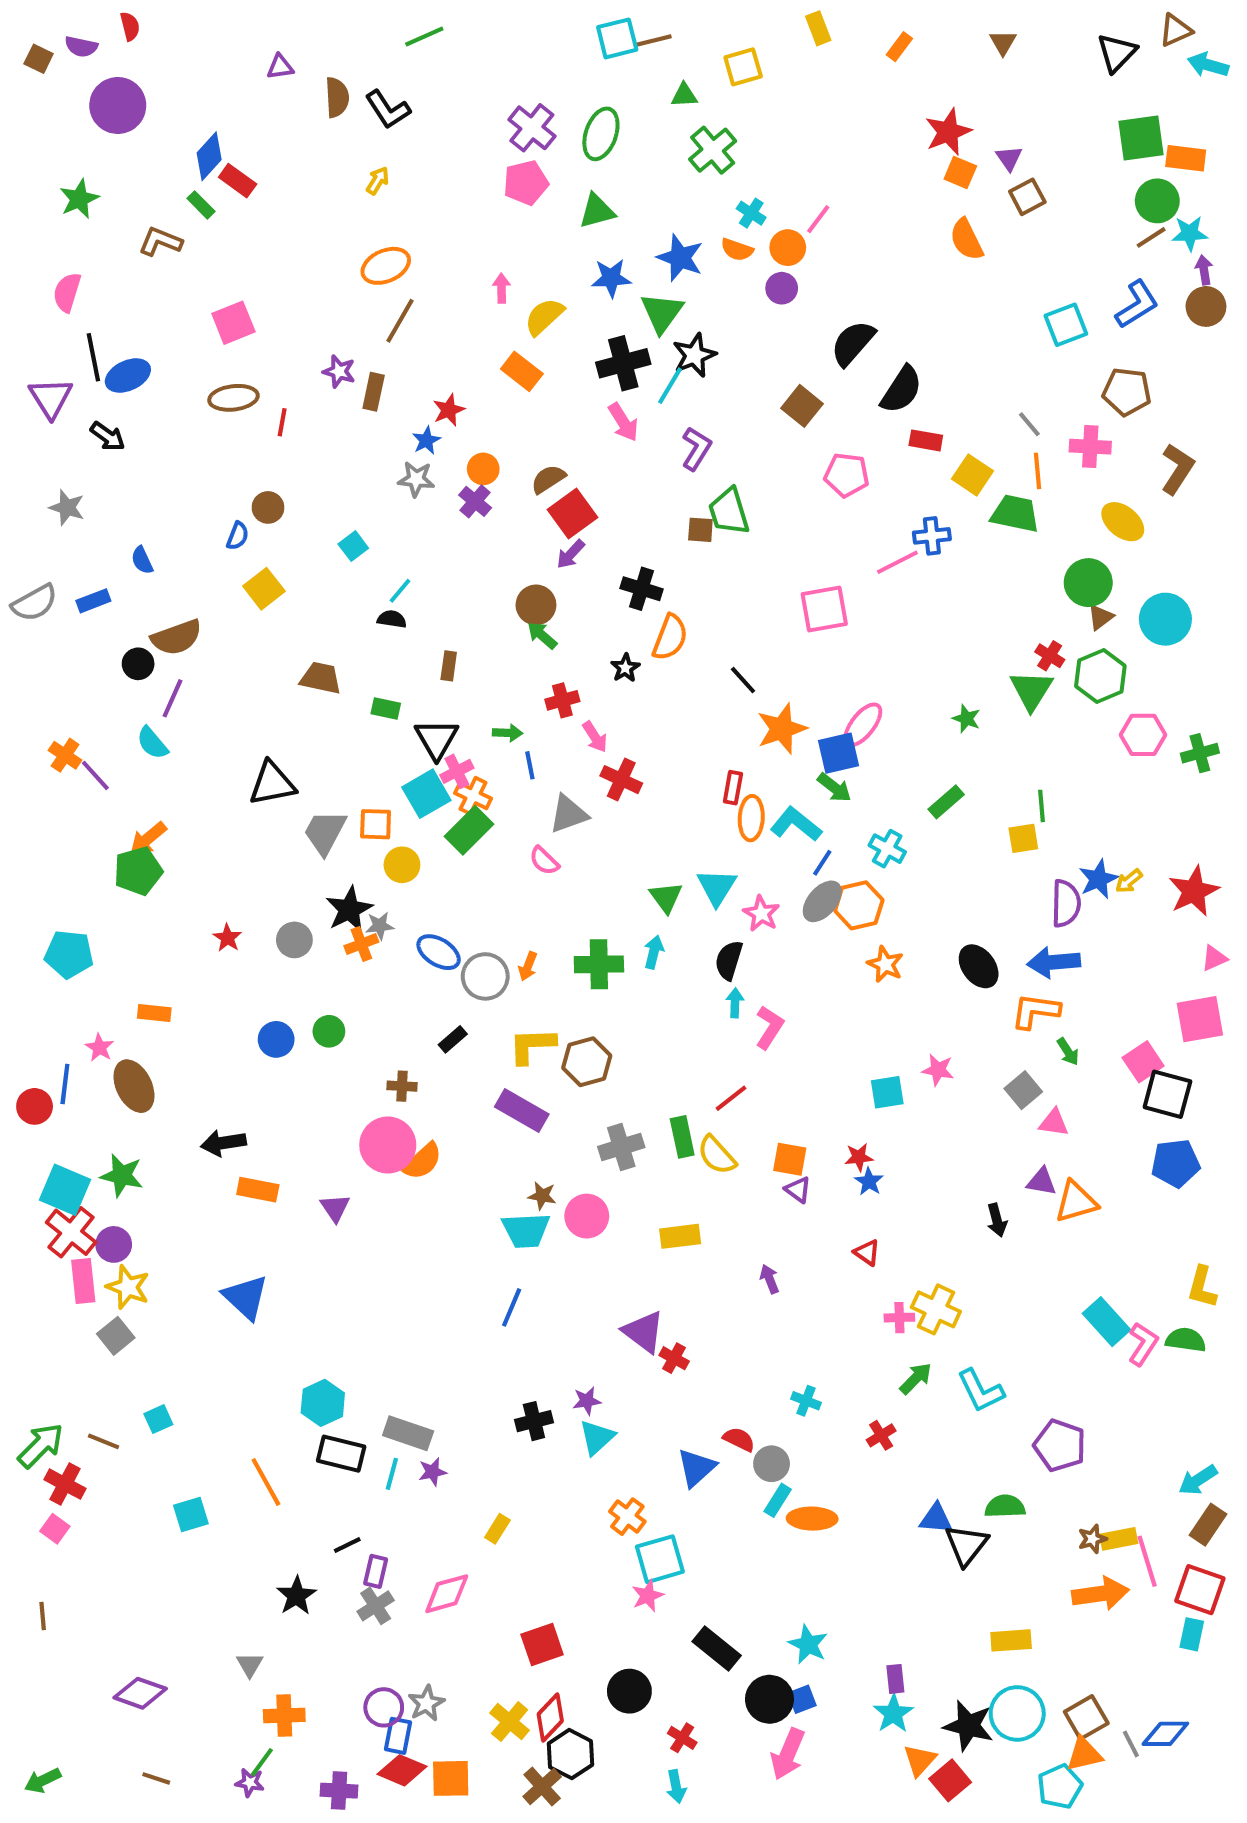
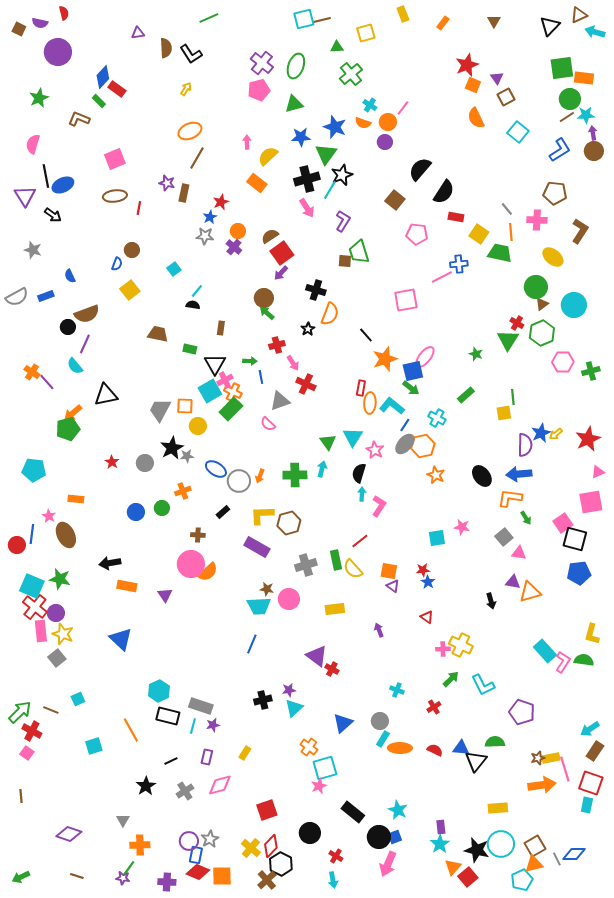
cyan square: (1066, 325) -> (518, 132), moved, turned -30
black triangle: (272, 784) -> (106, 395), moved
orange cross: (361, 944) -> (183, 491), moved
red semicircle: (739, 1439) -> (435, 750), moved
purple rectangle: (376, 1571) -> (207, 757), moved

